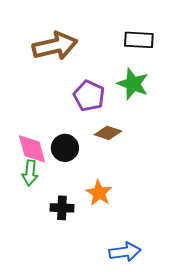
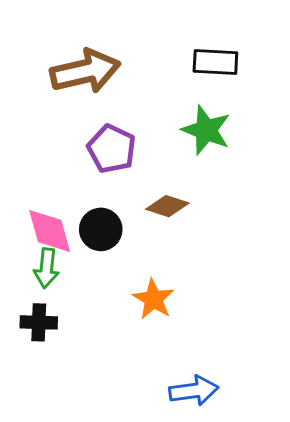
purple pentagon: (89, 96) -> (112, 149), moved
black cross: (62, 208) -> (39, 322), moved

